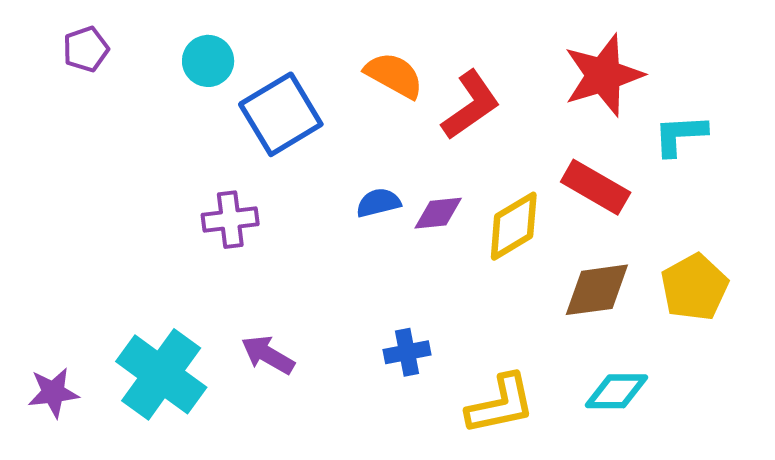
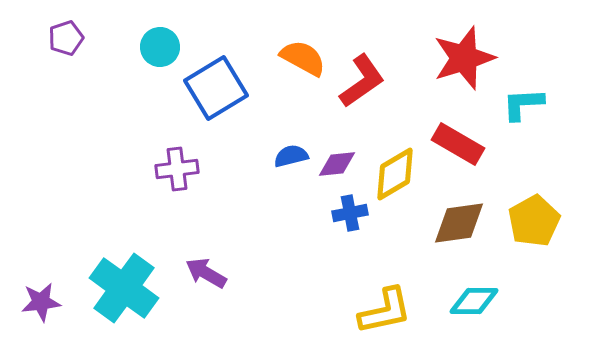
blue cross: (407, 352) -> (350, 213), moved

